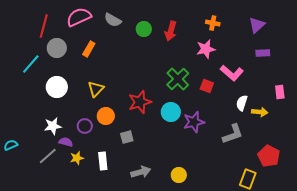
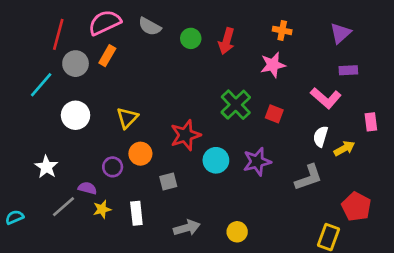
orange rectangle: (89, 49) -> (107, 56), moved
pink L-shape: (232, 73) -> (326, 98), moved
cyan circle: (171, 112) -> (216, 160), moved
yellow arrow: (260, 112) -> (344, 148), turned -35
white star: (53, 126) -> (46, 167), moved, turned -30
cyan semicircle: (11, 145) -> (15, 217), moved

